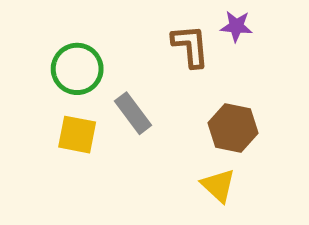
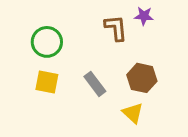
gray rectangle: (133, 113) -> (95, 84), moved

